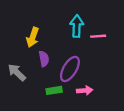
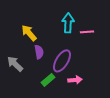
yellow arrow: (33, 37) -> (29, 33), turned 120
green rectangle: (54, 90) -> (48, 80), turned -32

